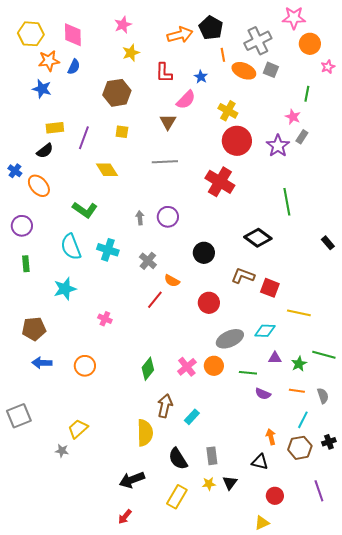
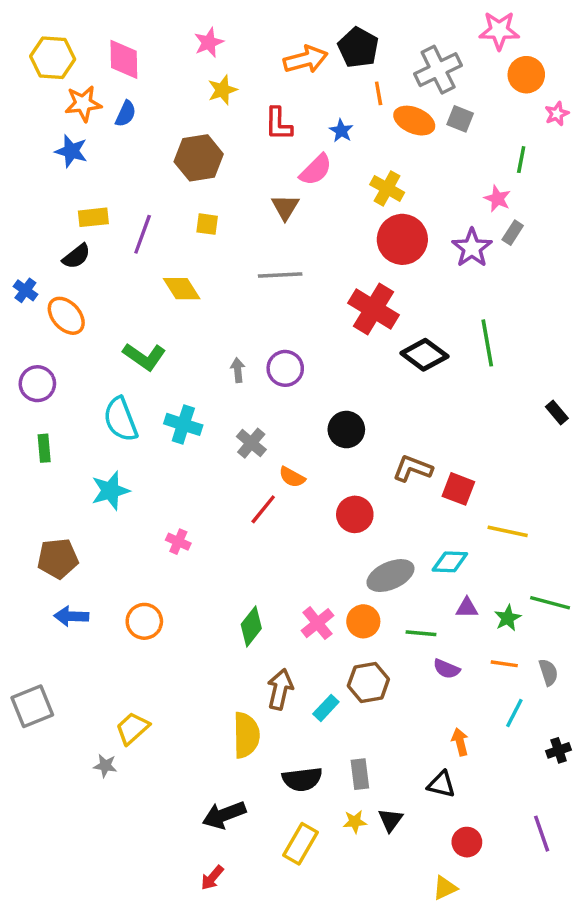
black diamond: (258, 238) -> (424, 355), moved
brown hexagon: (300, 448) -> (368, 682), moved
black semicircle: (178, 459) -> (302, 779), turned -65

